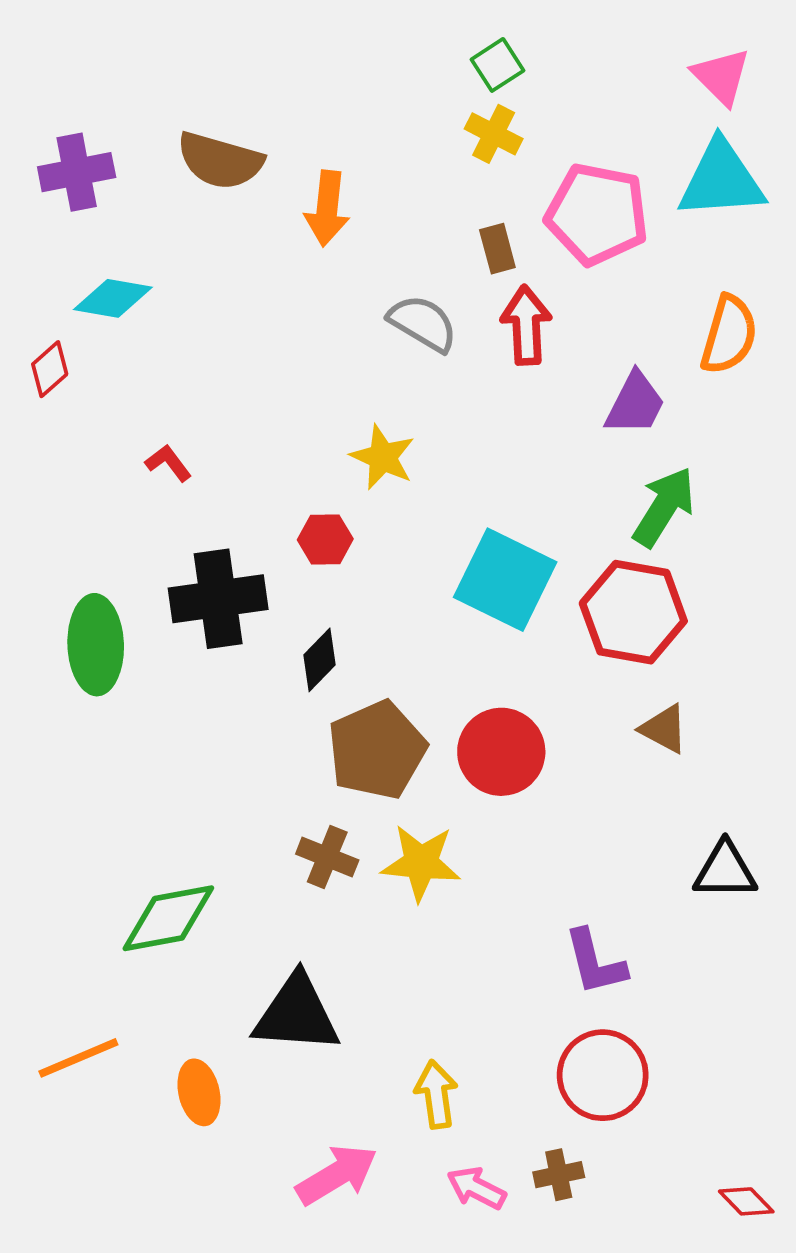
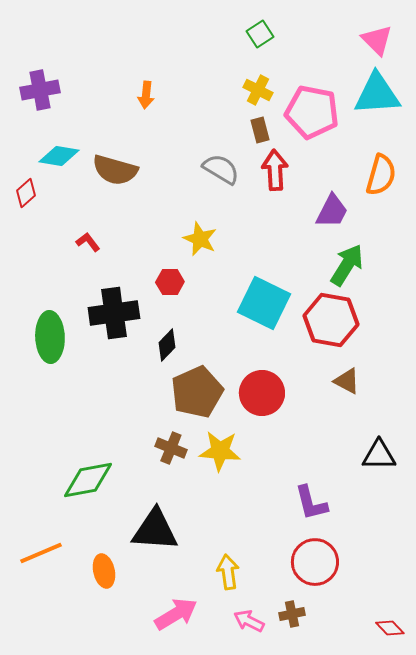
yellow cross: (494, 134) -> (258, 90), moved
brown semicircle: (220, 161) -> (115, 170), moved
orange arrow: (327, 208) -> (146, 95), moved, size x0.7

